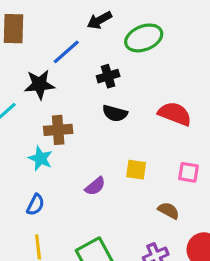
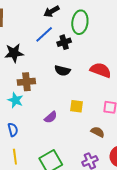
green ellipse: (144, 38) -> (80, 22), turned -60
blue line: (66, 52) -> (44, 34), moved
black cross: (108, 76) -> (64, 42), moved
blue semicircle: (35, 205) -> (13, 130), turned -40

